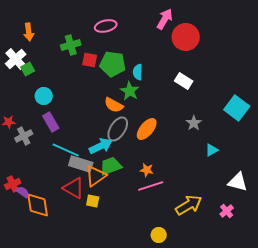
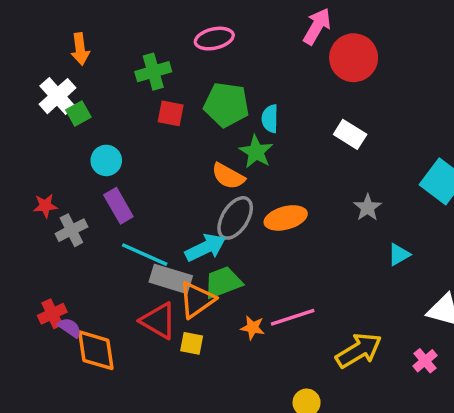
red square: (90, 60) -> (171, 113), moved
orange ellipse: (147, 129) -> (286, 218), turned 35
orange star: (147, 170) -> (253, 328), moved

